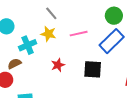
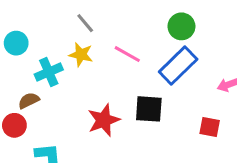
pink line: (79, 34) -> (127, 54), turned 42
red star: (58, 65) -> (104, 120), moved, size x1.5

